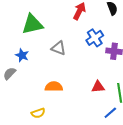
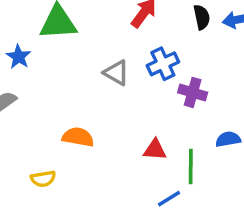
gray triangle: (59, 48) -> (116, 73), moved
blue star: (22, 55) -> (19, 57), moved

